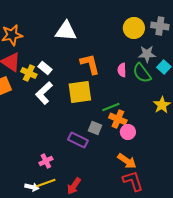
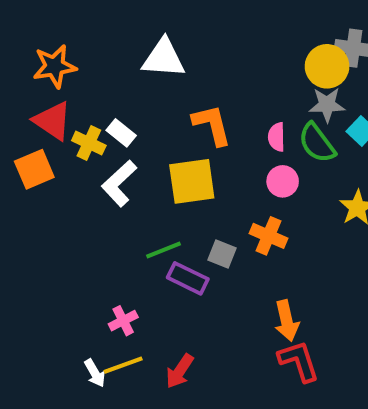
yellow circle: (134, 28) -> (327, 66), moved
green line: (111, 107) -> (164, 250), moved
pink circle: (128, 132) -> (283, 181), moved
orange arrow: (127, 161) -> (287, 321), turned 42
white arrow: (32, 187) -> (95, 373), turned 48

